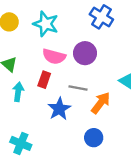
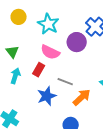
purple circle: (85, 53) -> (77, 42), moved

